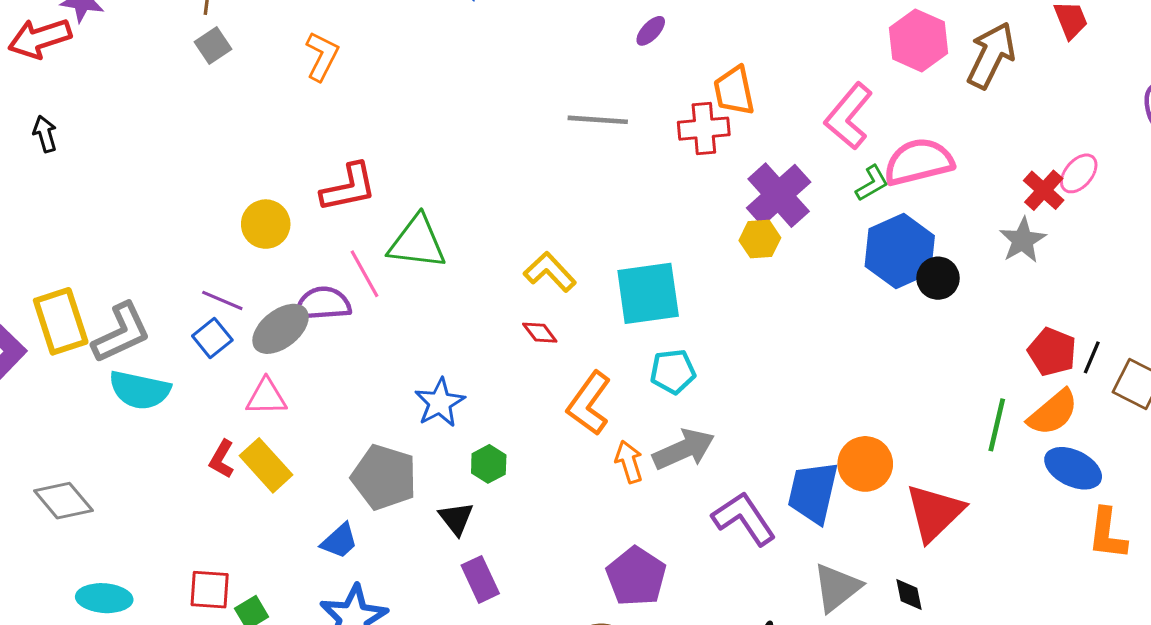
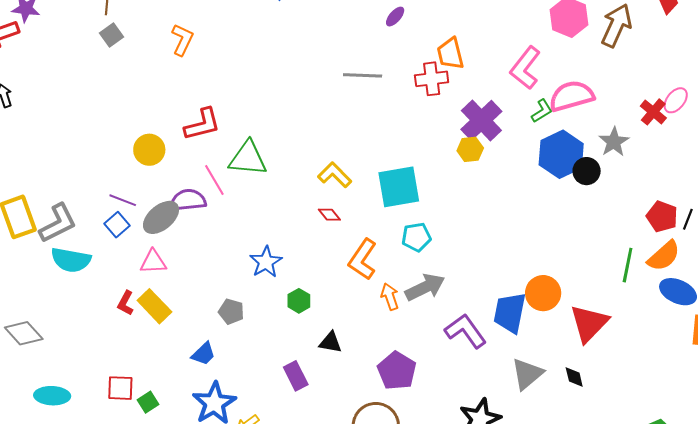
gray star: (1023, 240) -> (614, 142), moved
gray pentagon: (384, 477) -> (231, 312), size x0.6
black triangle: (456, 518) -> (331, 342), moved, turned -40

